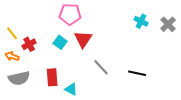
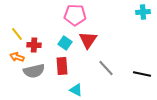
cyan cross: (141, 21) -> (143, 12), moved, turned -32
red cross: (29, 44) -> (34, 45), turned 32
red rectangle: (52, 77) -> (62, 66), moved
gray semicircle: (19, 78) -> (34, 71), moved

